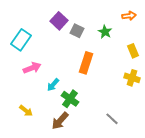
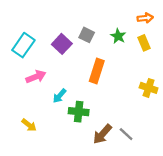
purple square: (59, 21) -> (62, 44), moved
yellow rectangle: (133, 51) -> (144, 43), moved
green cross: (70, 99) -> (79, 112), turned -30
brown arrow: (60, 121) -> (102, 134), moved

